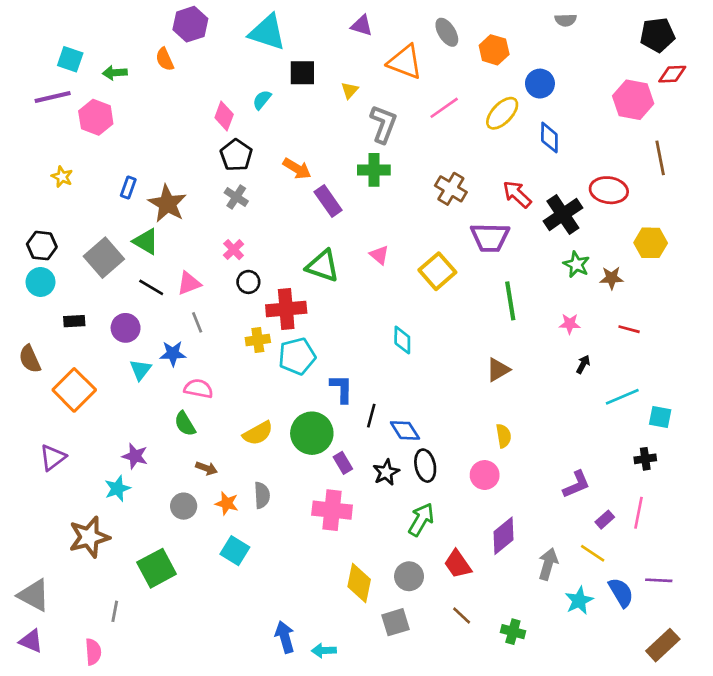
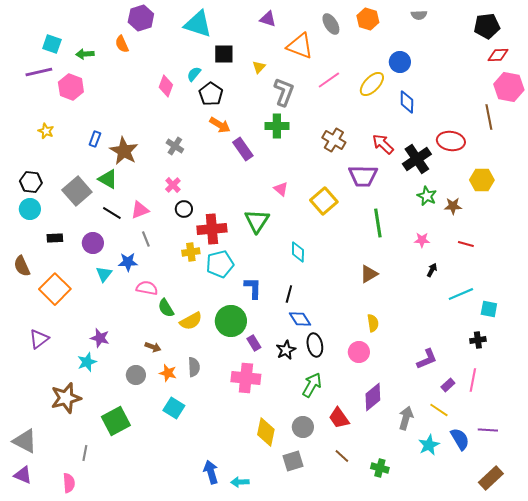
orange hexagon: (494, 50) -> (368, 19), moved
pink hexagon: (633, 100) -> (509, 87), moved
black pentagon: (236, 155) -> (211, 94), moved
green triangle: (323, 266) -> (257, 221), moved, turned 44
black line: (371, 416) -> (289, 294), moved
green semicircle: (185, 424) -> (166, 308), moved

